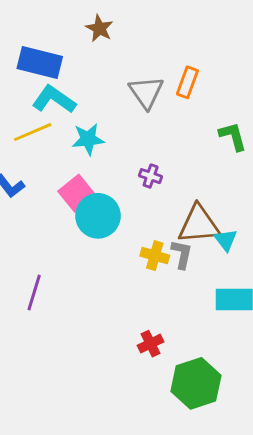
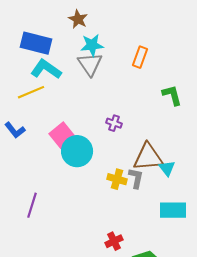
gray triangle: (146, 92) -> (90, 64), moved
cyan star: (88, 139) -> (92, 45), moved

